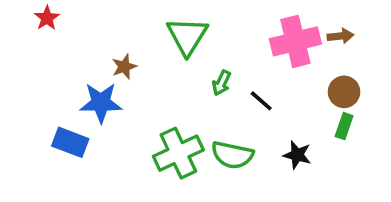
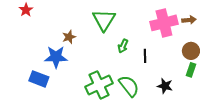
black line: (261, 101) -> (145, 56), turned 48
green semicircle: (232, 155) -> (129, 86), turned -140

